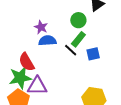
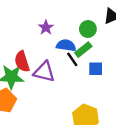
blue semicircle: (47, 41) -> (66, 45), moved
purple triangle: (37, 86) -> (44, 72), moved

